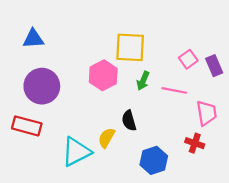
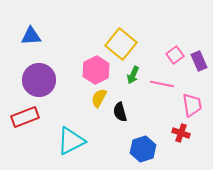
yellow square: (130, 47) -> (121, 44), turned 36
red rectangle: (27, 126) -> (25, 117), turned -36
yellow semicircle: (106, 138) -> (99, 98), moved

